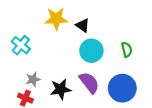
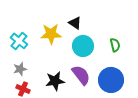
yellow star: (56, 19) -> (51, 34), moved
gray star: (33, 79) -> (20, 69), moved

